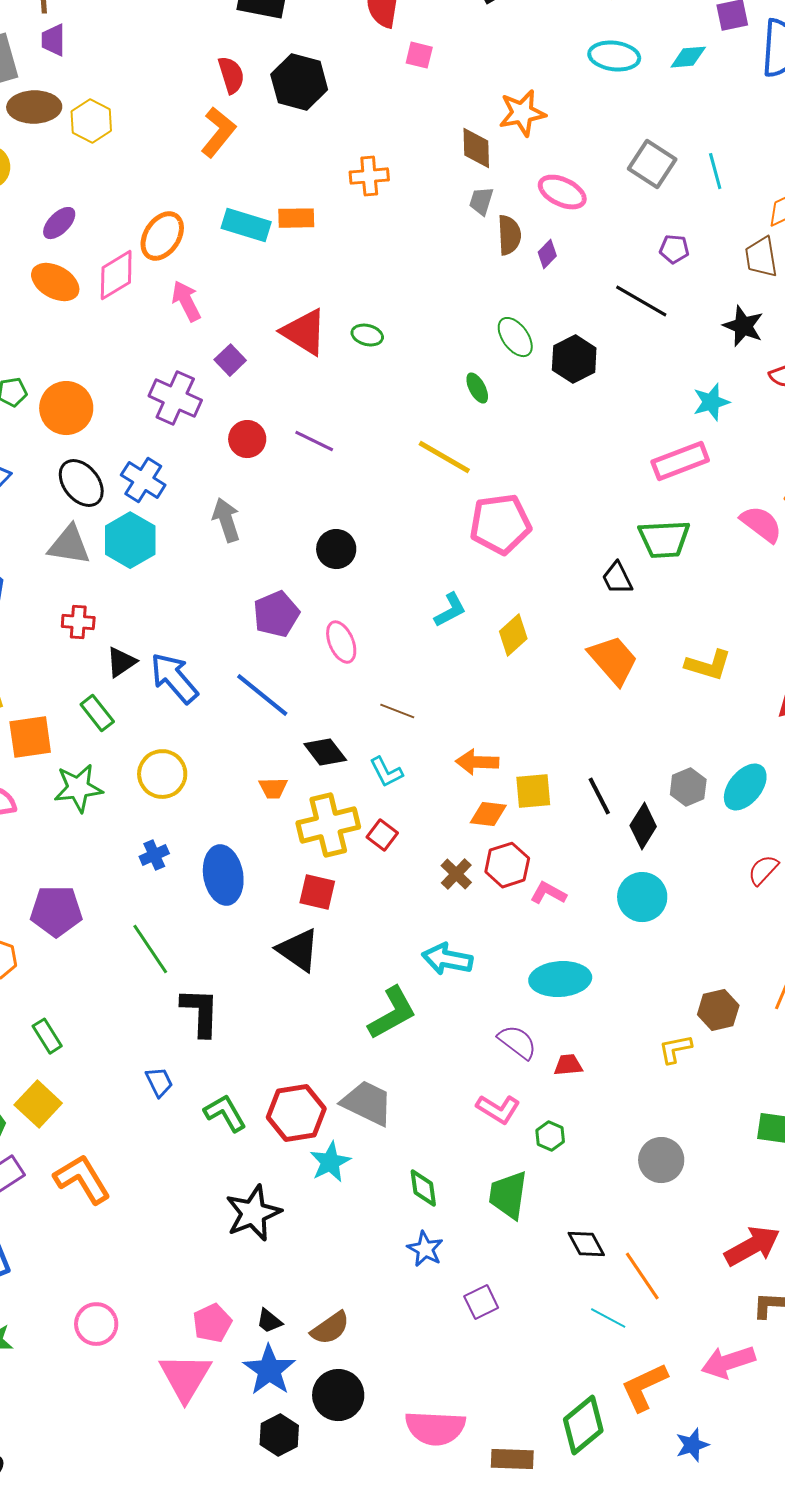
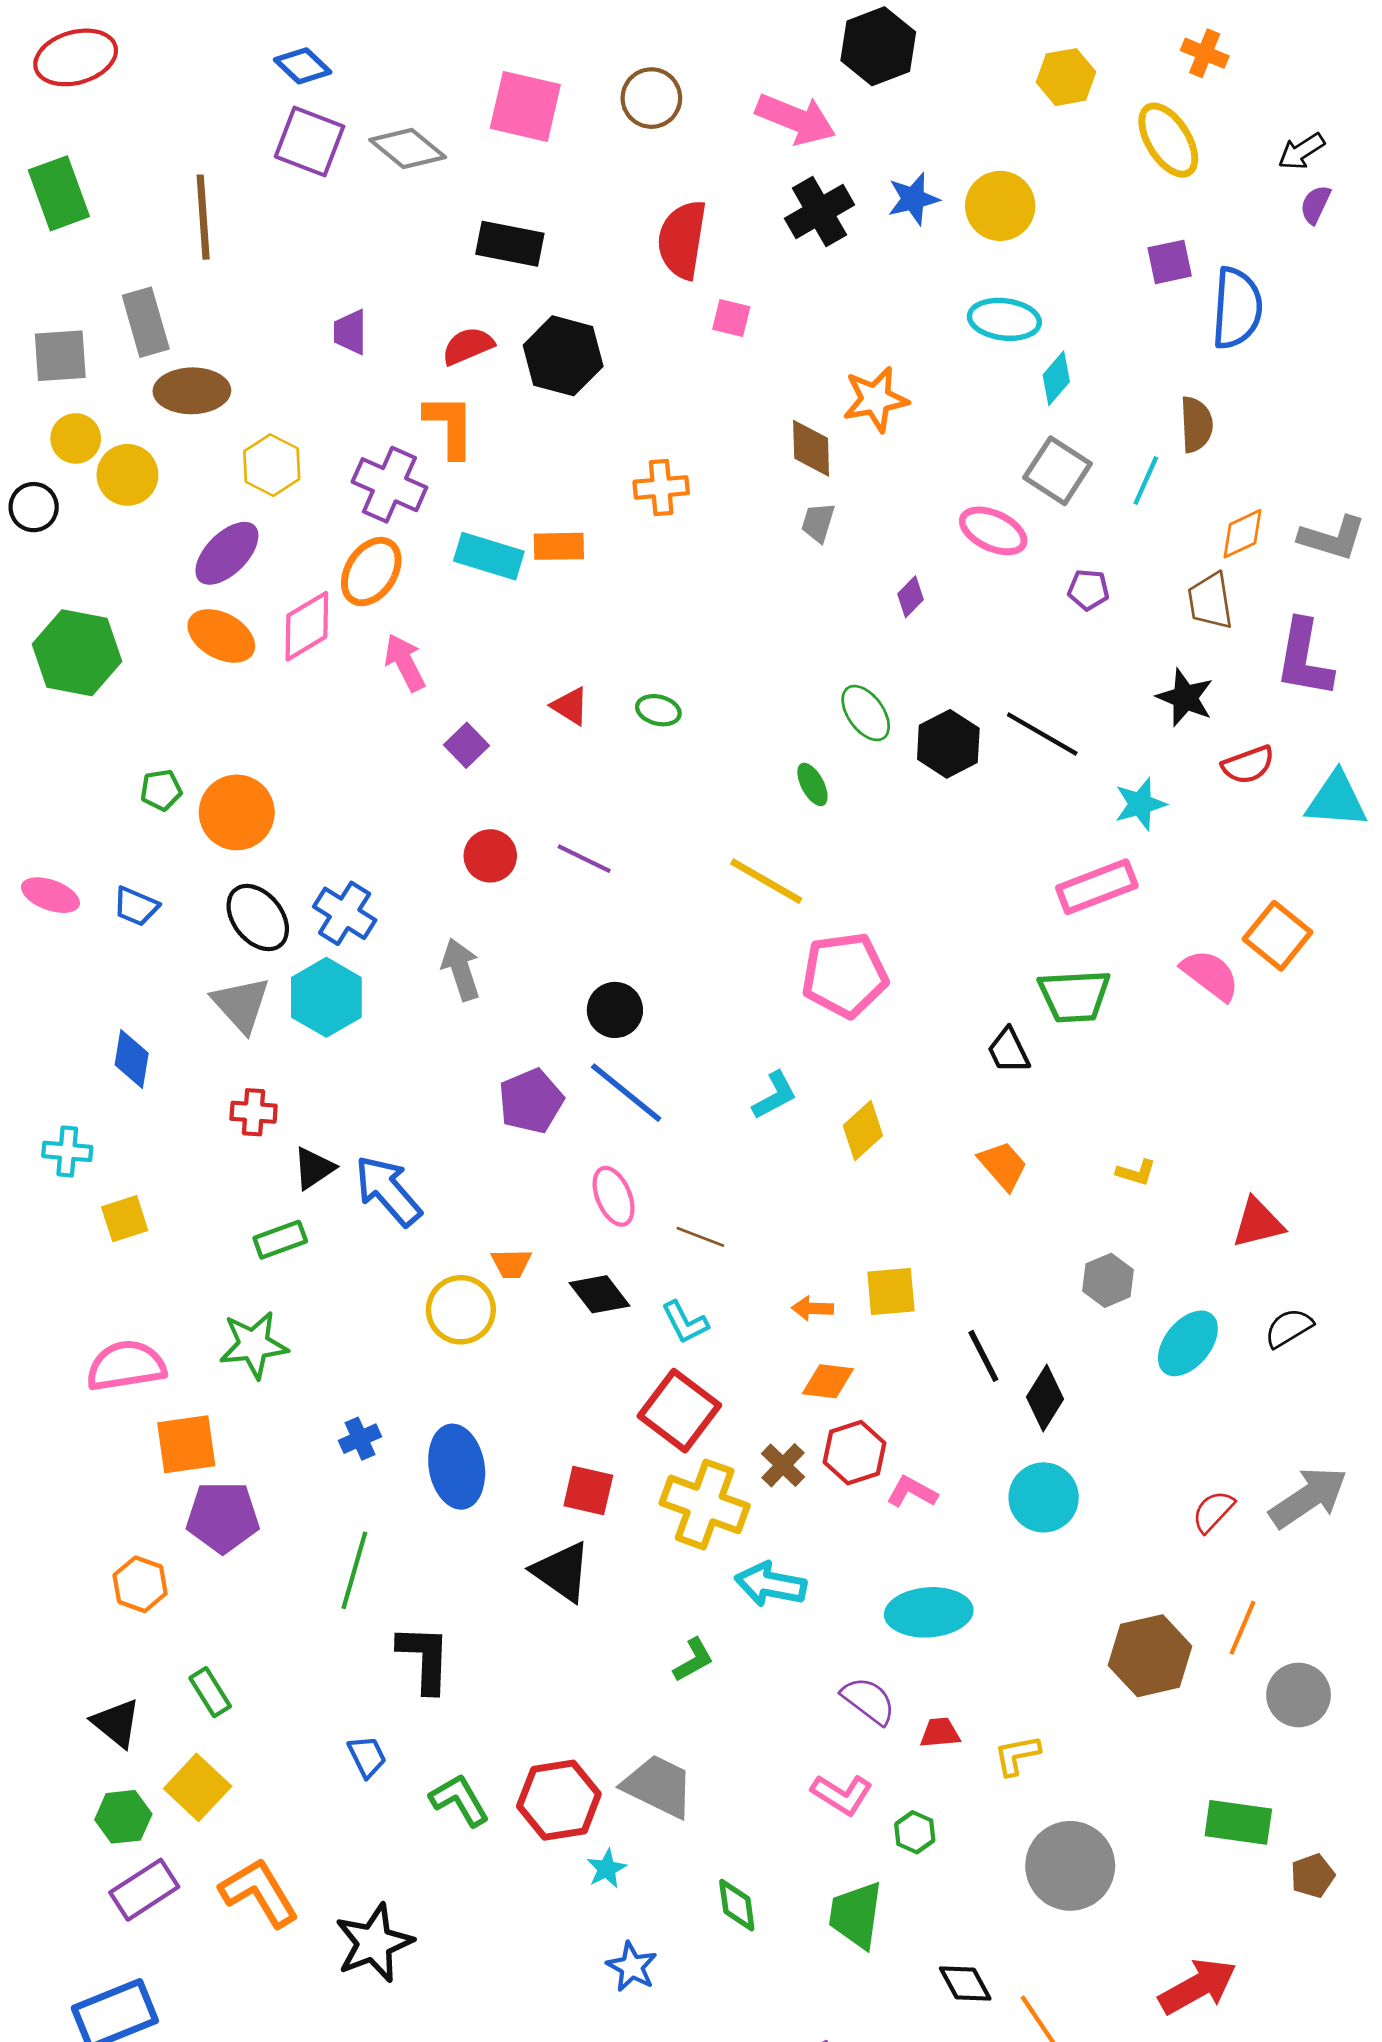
purple trapezoid: (53, 40) -> (350, 332), moved
cyan diamond: (688, 57) -> (1056, 378), moved, turned -45
red semicircle: (231, 75) -> (468, 346), turned -96
yellow hexagon: (91, 121) -> (272, 465), moved
orange L-shape: (218, 132) -> (450, 426), turned -39
cyan line: (715, 171) -> (1146, 480), turned 39
pink ellipse: (562, 192) -> (993, 531), moved
purple ellipse: (59, 223) -> (227, 553), size x1.4
brown semicircle: (509, 235) -> (1196, 424), moved
black line: (641, 301) -> (1042, 734), moved
red triangle: (304, 332) -> (570, 706), size x0.6
purple cross: (175, 398) -> (389, 485), moved
gray triangle: (69, 545) -> (241, 1004), turned 39
pink ellipse: (341, 642) -> (614, 1196), moved
orange trapezoid: (613, 660) -> (1003, 1165), size x0.7
yellow L-shape: (708, 665) -> (1136, 1172), size x0.6
blue line: (262, 695) -> (626, 1093), moved
green rectangle: (97, 713) -> (280, 1240), turned -72
orange square: (30, 737) -> (186, 1444), moved
orange arrow: (477, 762) -> (812, 1308), size x0.7
yellow circle: (162, 774) -> (461, 1310), moved
gray hexagon: (688, 787) -> (1108, 1280), moved
orange trapezoid: (273, 788) -> (511, 1264), moved
yellow square: (533, 791) -> (891, 1292), moved
yellow cross: (328, 825) -> (705, 1504), moved, turned 34
red square: (382, 835) -> (679, 1411), size x1.8
red semicircle: (763, 870) -> (1213, 1511), moved
green line: (150, 949) -> (354, 1570), turned 50
brown hexagon: (718, 1010) -> (1150, 1656), size x1.4
green L-shape: (392, 1013) -> (693, 1660), size x0.6
yellow L-shape: (675, 1049) -> (1017, 1755), moved
gray circle: (661, 1160) -> (1070, 1866), size x1.4
cyan star: (330, 1162) -> (607, 1869), size x0.7
black star: (253, 1213) -> (374, 1943), moved
blue star: (425, 1249) -> (632, 1967), moved

